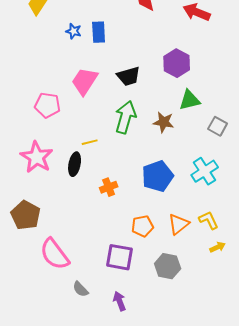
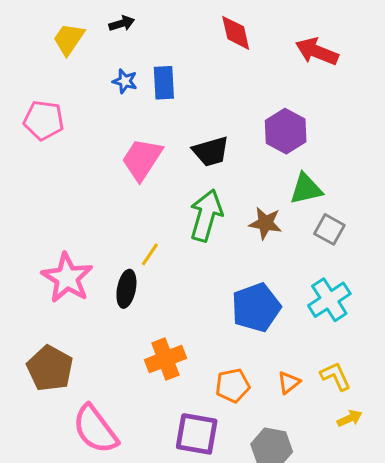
pink pentagon: (48, 105) -> (44, 120), moved
gray square: (218, 126) -> (329, 229), moved
yellow line: (90, 142) -> (150, 254), turned -42
orange cross: (109, 187) -> (165, 359), moved, size x1.4
orange triangle: (179, 224) -> (289, 382), size x0.7

